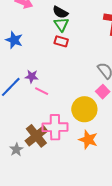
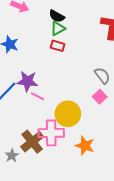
green triangle: (61, 24) -> (58, 28), turned 35
purple star: (32, 76) -> (27, 81), size x1.5
yellow circle: (84, 109) -> (68, 114), moved

